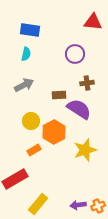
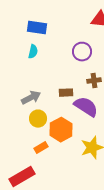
gray arrow: (24, 85) -> (31, 98), moved

